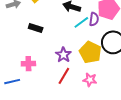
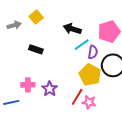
purple semicircle: (94, 19) -> (93, 52), moved
purple star: (63, 55) -> (50, 89), moved
red line: (64, 76) -> (77, 97), moved

